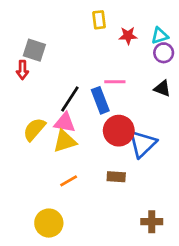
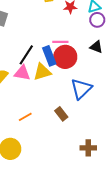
red circle: (119, 131) -> (65, 57), moved
yellow triangle: (65, 141) -> (42, 72), moved
brown rectangle: (116, 177) -> (61, 114), turned 48

